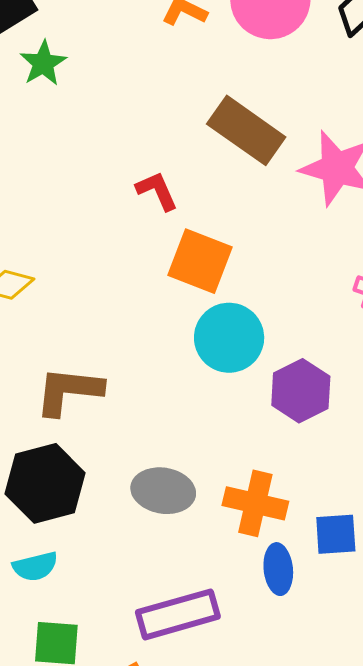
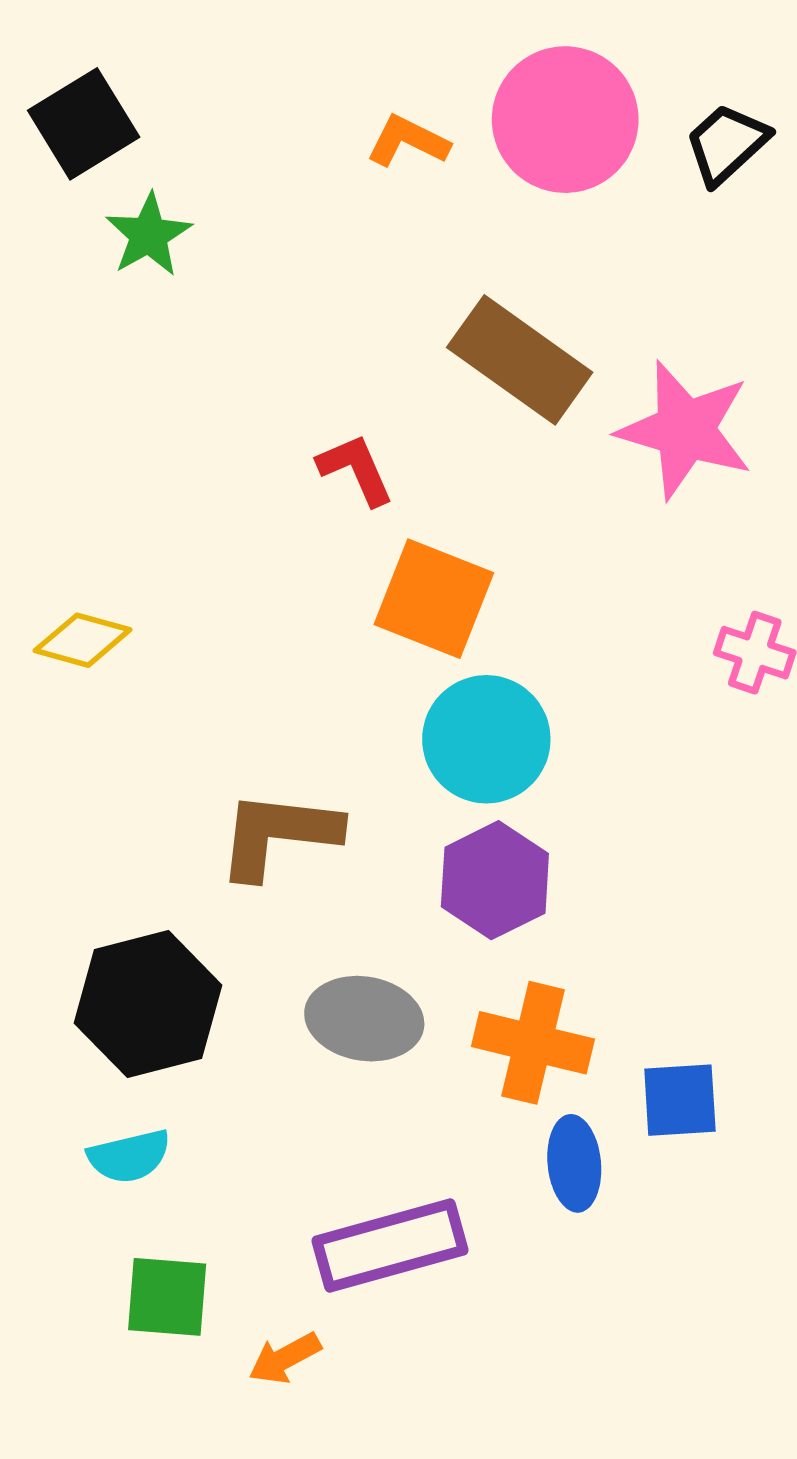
brown L-shape: (69, 391) -> (278, 834), moved
purple hexagon: (301, 391) -> (495, 880), moved

